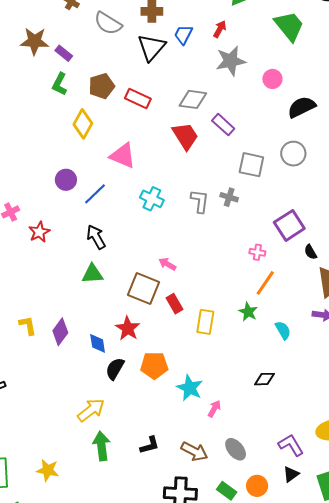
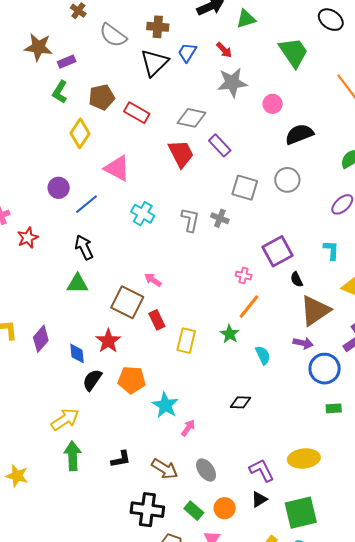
red arrow: (220, 29) -> (224, 50), turned 102
purple rectangle: (64, 53) -> (67, 62), turned -66

